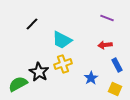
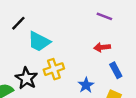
cyan trapezoid: (62, 40) -> (39, 42), moved

